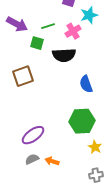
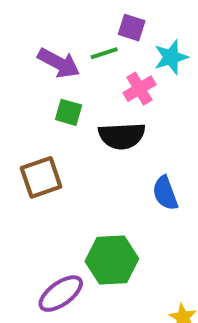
purple arrow: (17, 24) -> (59, 63), moved
green line: (48, 26) -> (104, 53), moved
green hexagon: (82, 121) -> (112, 260), moved

